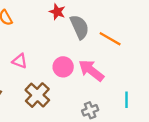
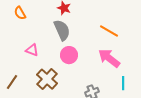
gray semicircle: (80, 27) -> (62, 30), moved
pink arrow: (91, 70) -> (109, 58), moved

